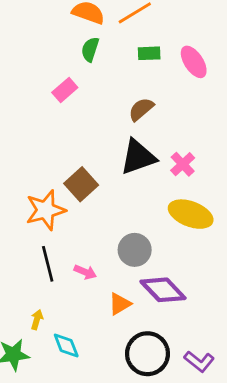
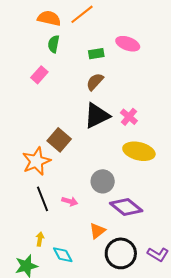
green rectangle: (149, 53) -> (96, 54), moved
pink ellipse: (194, 62) -> (128, 44), turned -30
orange triangle: (120, 304) -> (97, 231), moved

